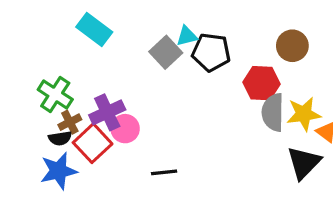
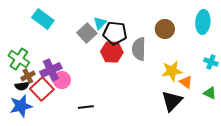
cyan triangle: (187, 36) -> (100, 23), turned -32
red hexagon: (262, 83) -> (112, 52), moved
gray semicircle: (273, 112) -> (139, 49), moved

